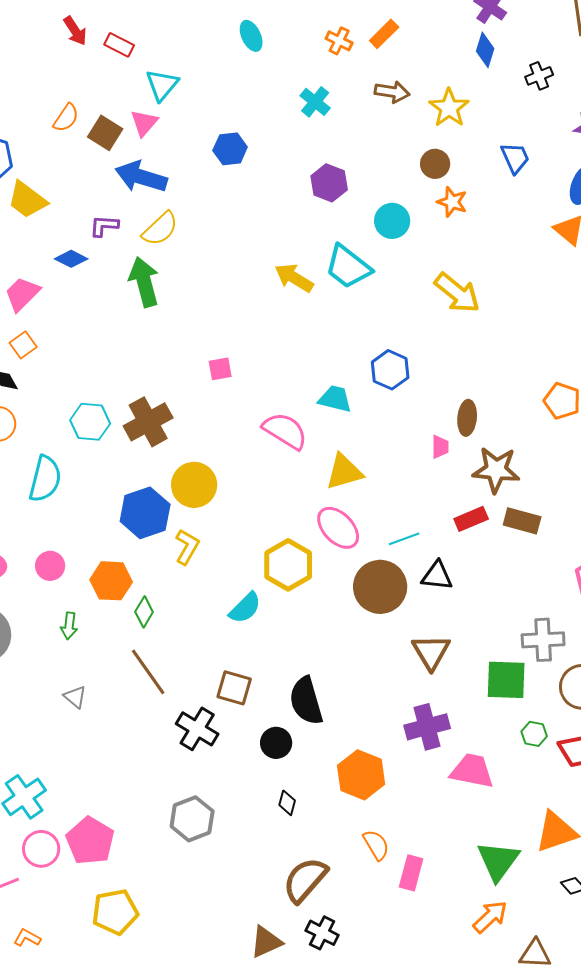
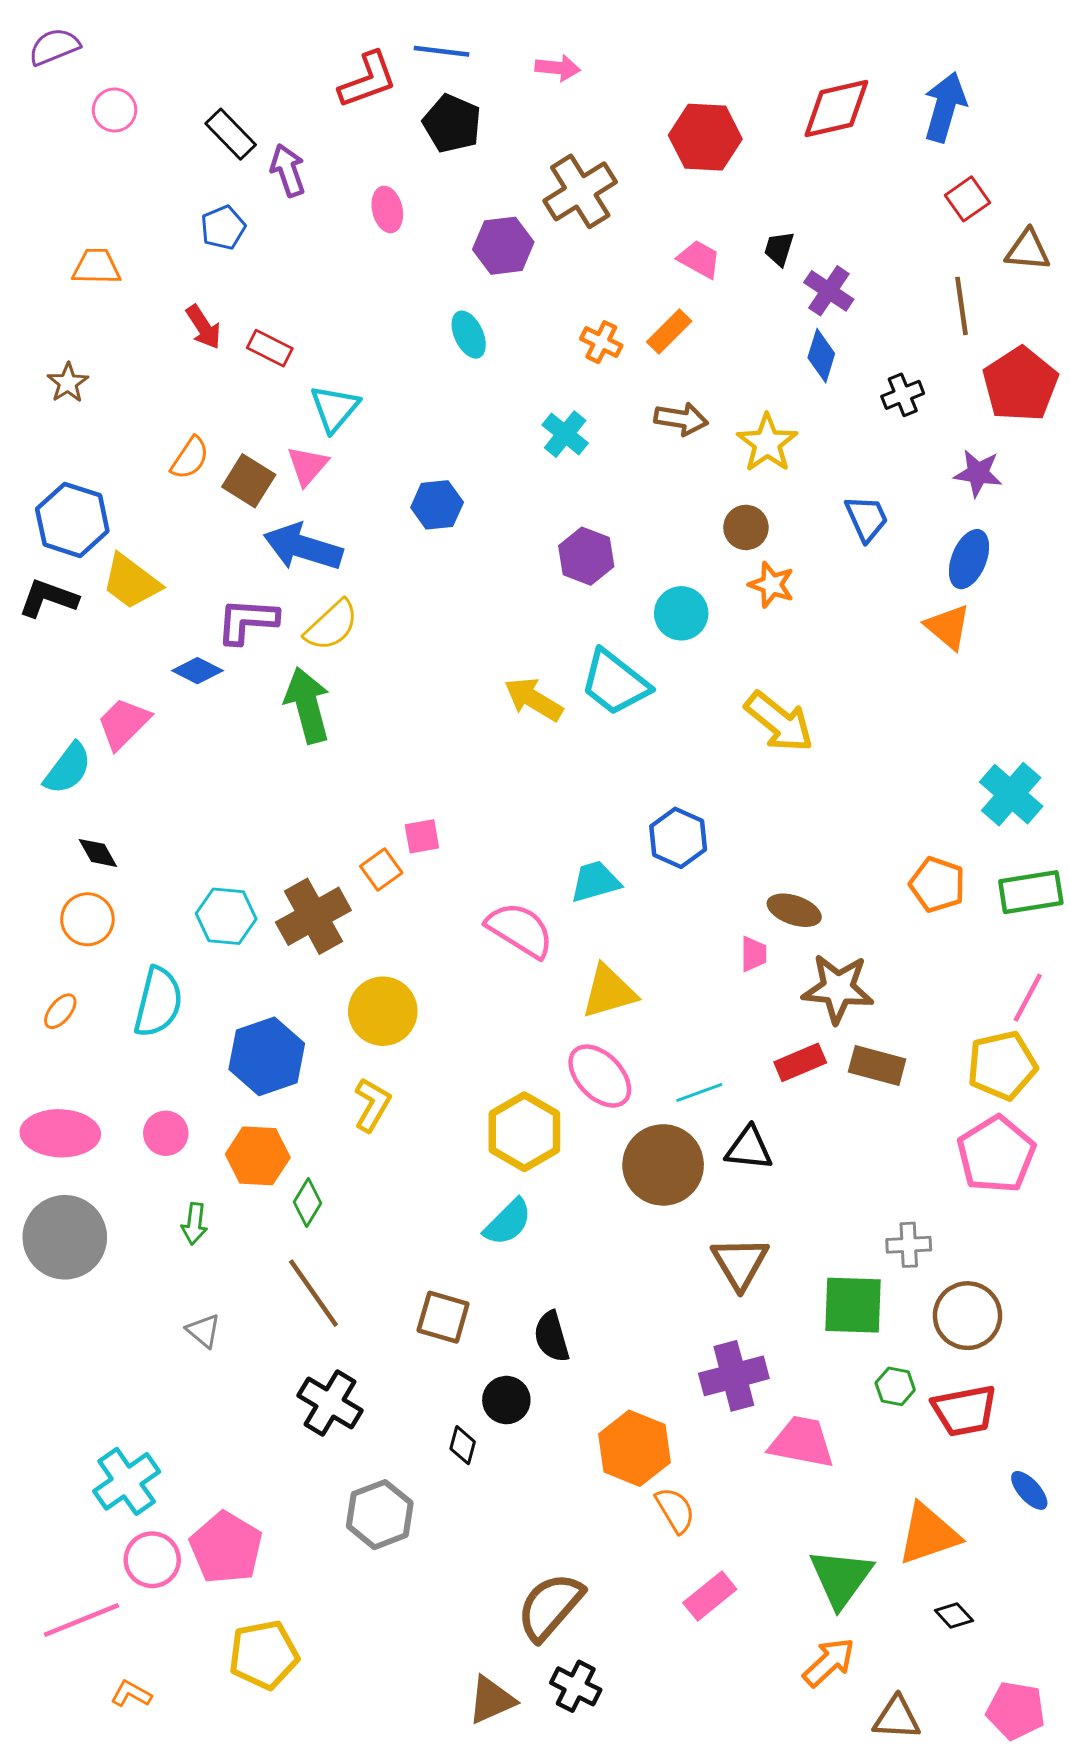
purple L-shape: (104, 226) -> (247, 621), size x1.4
orange square: (23, 345) -> (381, 870), moved
cyan trapezoid: (335, 399) -> (595, 882), turned -30
brown ellipse: (467, 418) -> (794, 910), turned -76
blue hexagon: (145, 513) -> (267, 1056), moved
cyan semicircle: (245, 608) -> (508, 1222), moved
gray cross: (543, 640) -> (909, 1245), size x0.7
black semicircle: (306, 701) -> (552, 1337), size x0.7
black cross: (197, 729) -> (330, 1403), moved
black diamond: (287, 803) -> (463, 1445), moved
orange semicircle: (376, 845) -> (675, 1510), moved
pink rectangle: (411, 873) -> (710, 1596), turned 36

